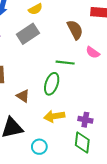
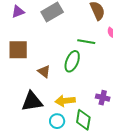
yellow arrow: (54, 116) -> (65, 101), moved
green diamond: (82, 142) -> (83, 120), moved

